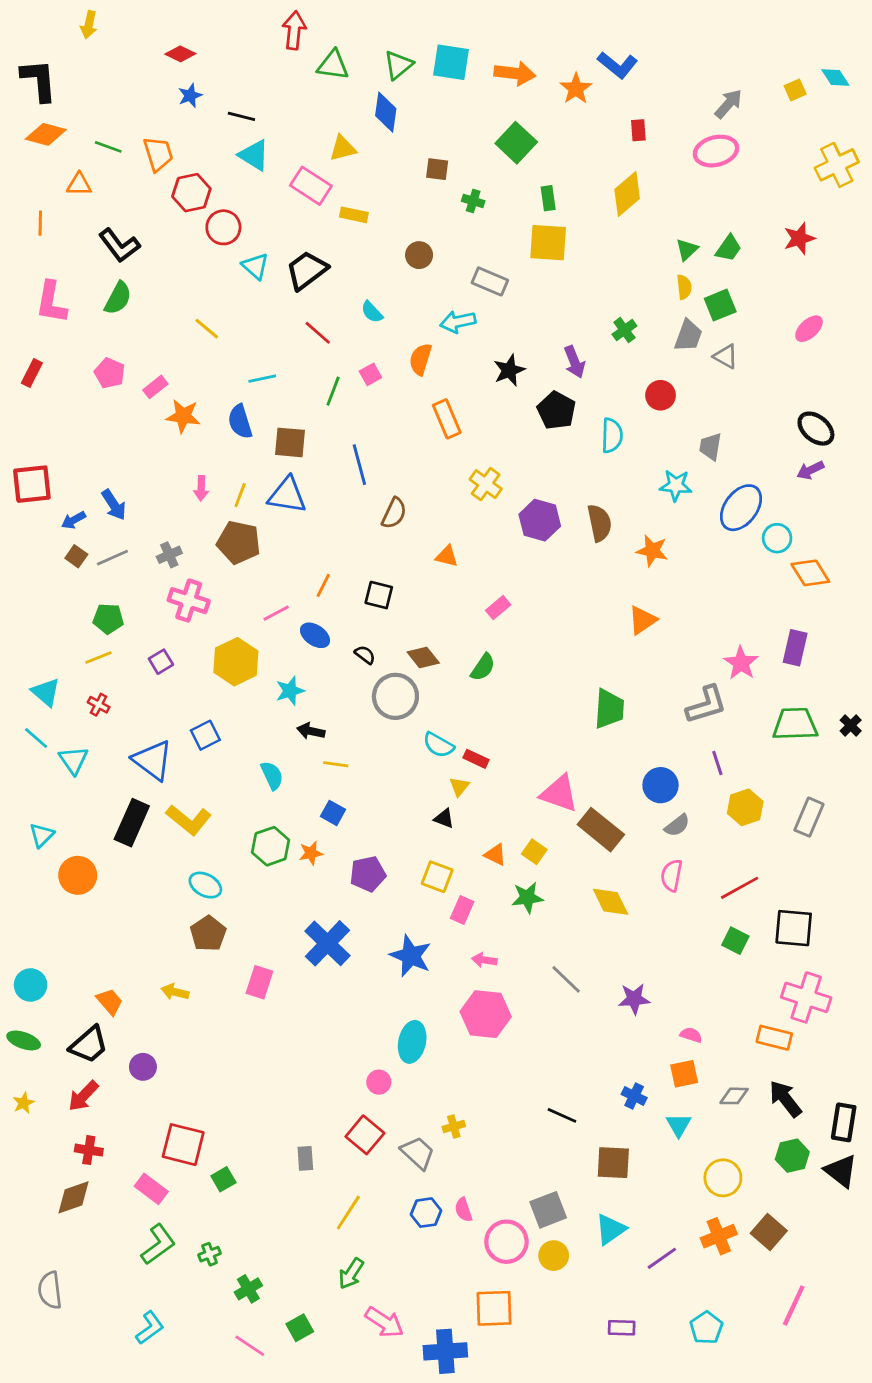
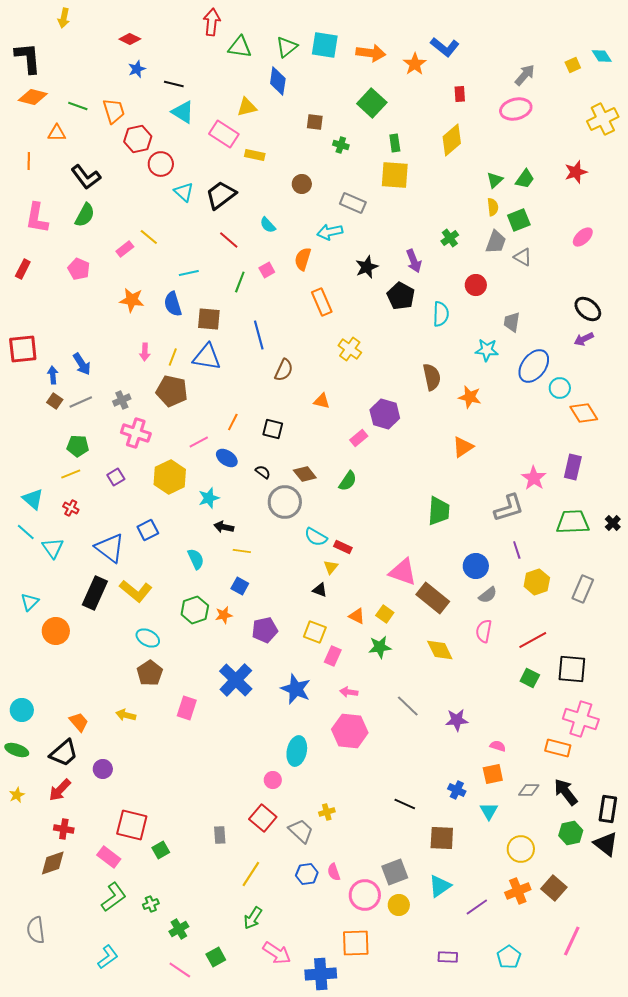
pink rectangle: (155, 387) -> (125, 249), moved
blue arrow: (74, 520) -> (53, 375), turned 114
purple hexagon: (540, 520) -> (385, 414), moved

